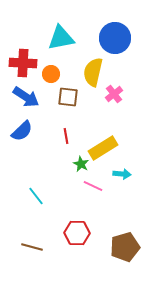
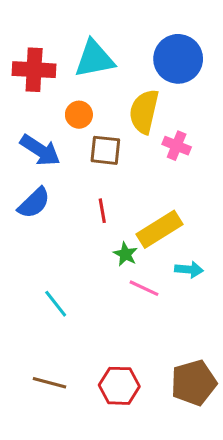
red cross: (23, 63) -> (34, 70), moved
pink cross: (114, 94) -> (177, 146), turned -30
red hexagon: (77, 233) -> (119, 386), moved

